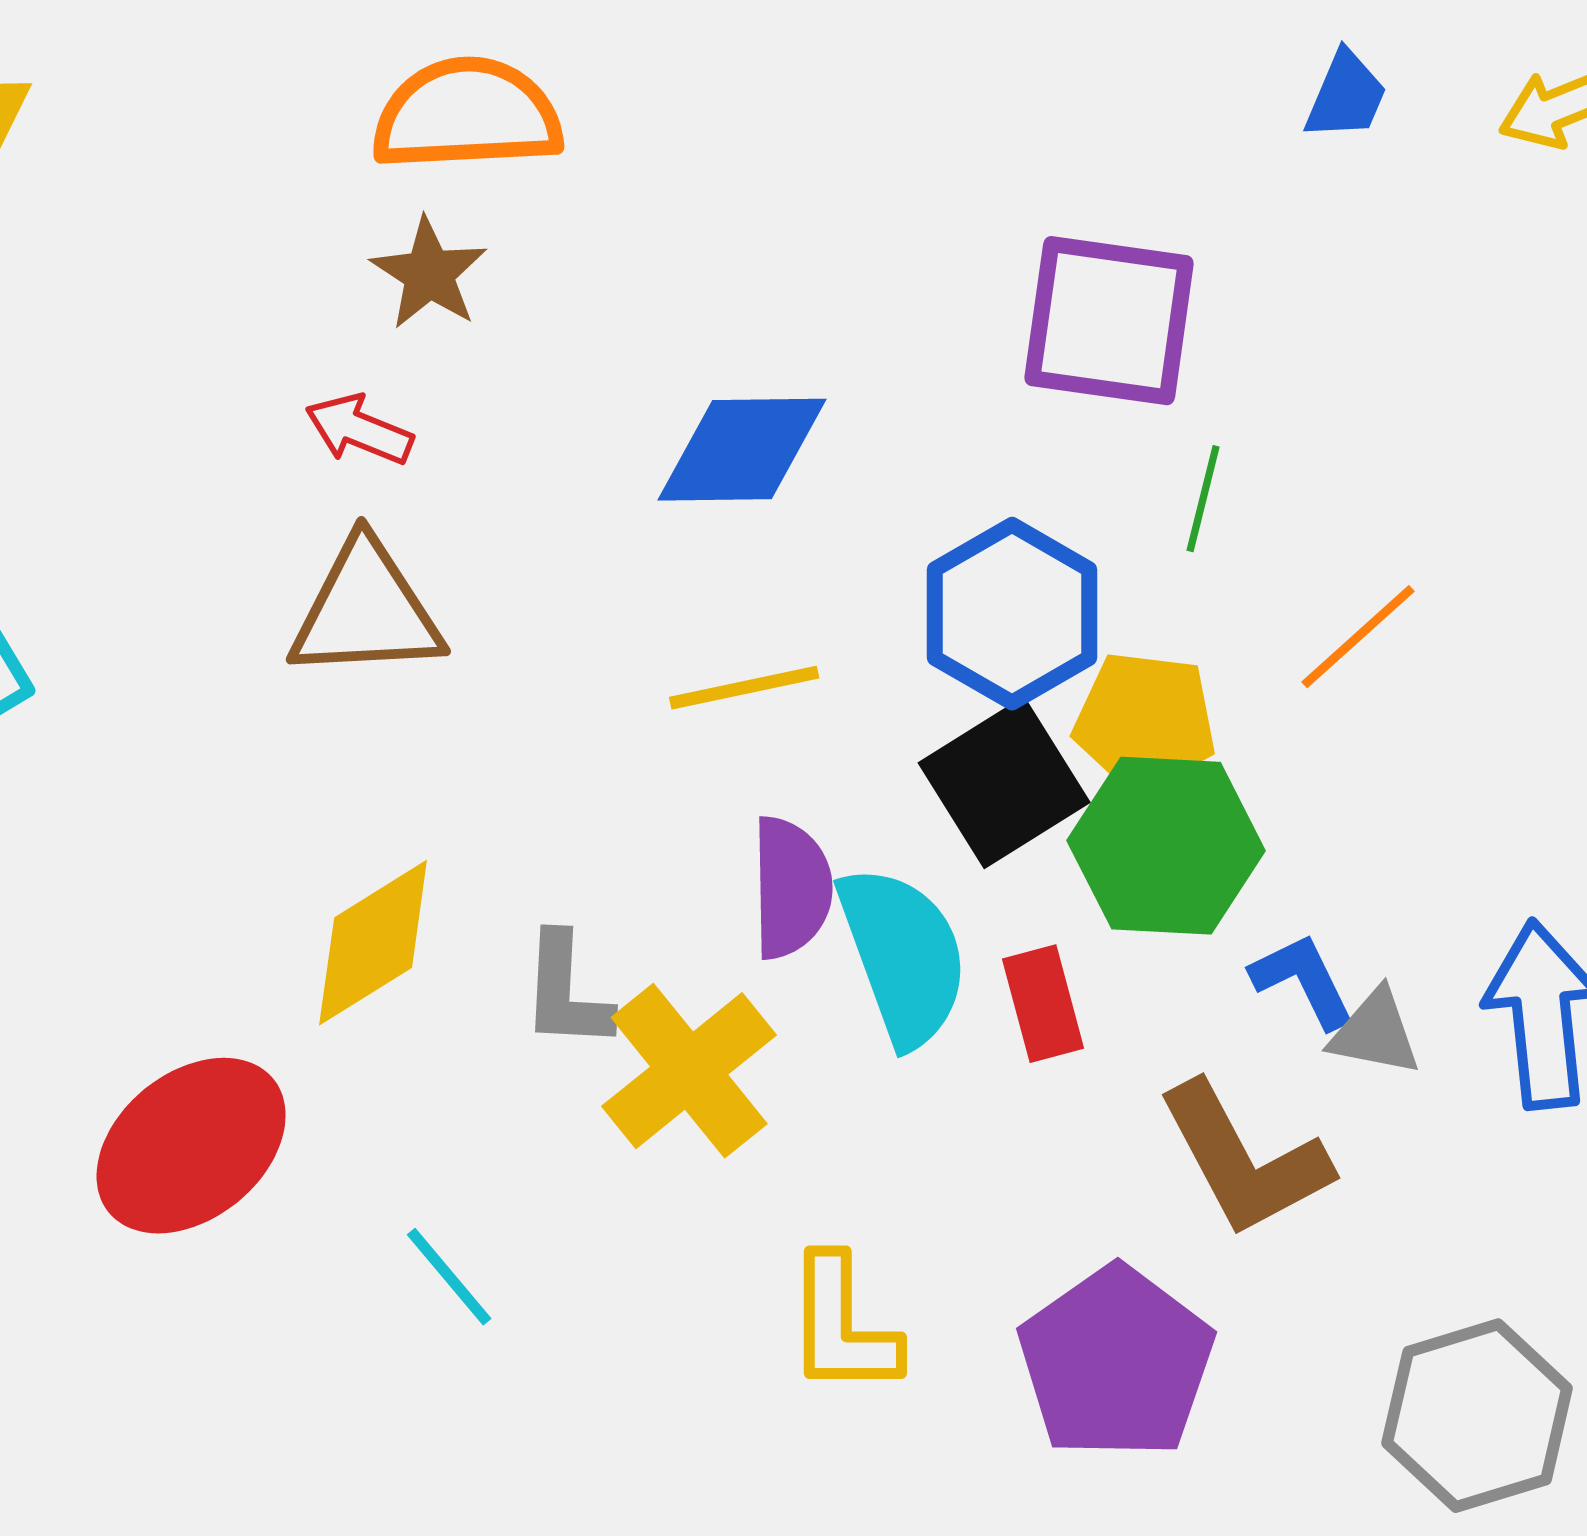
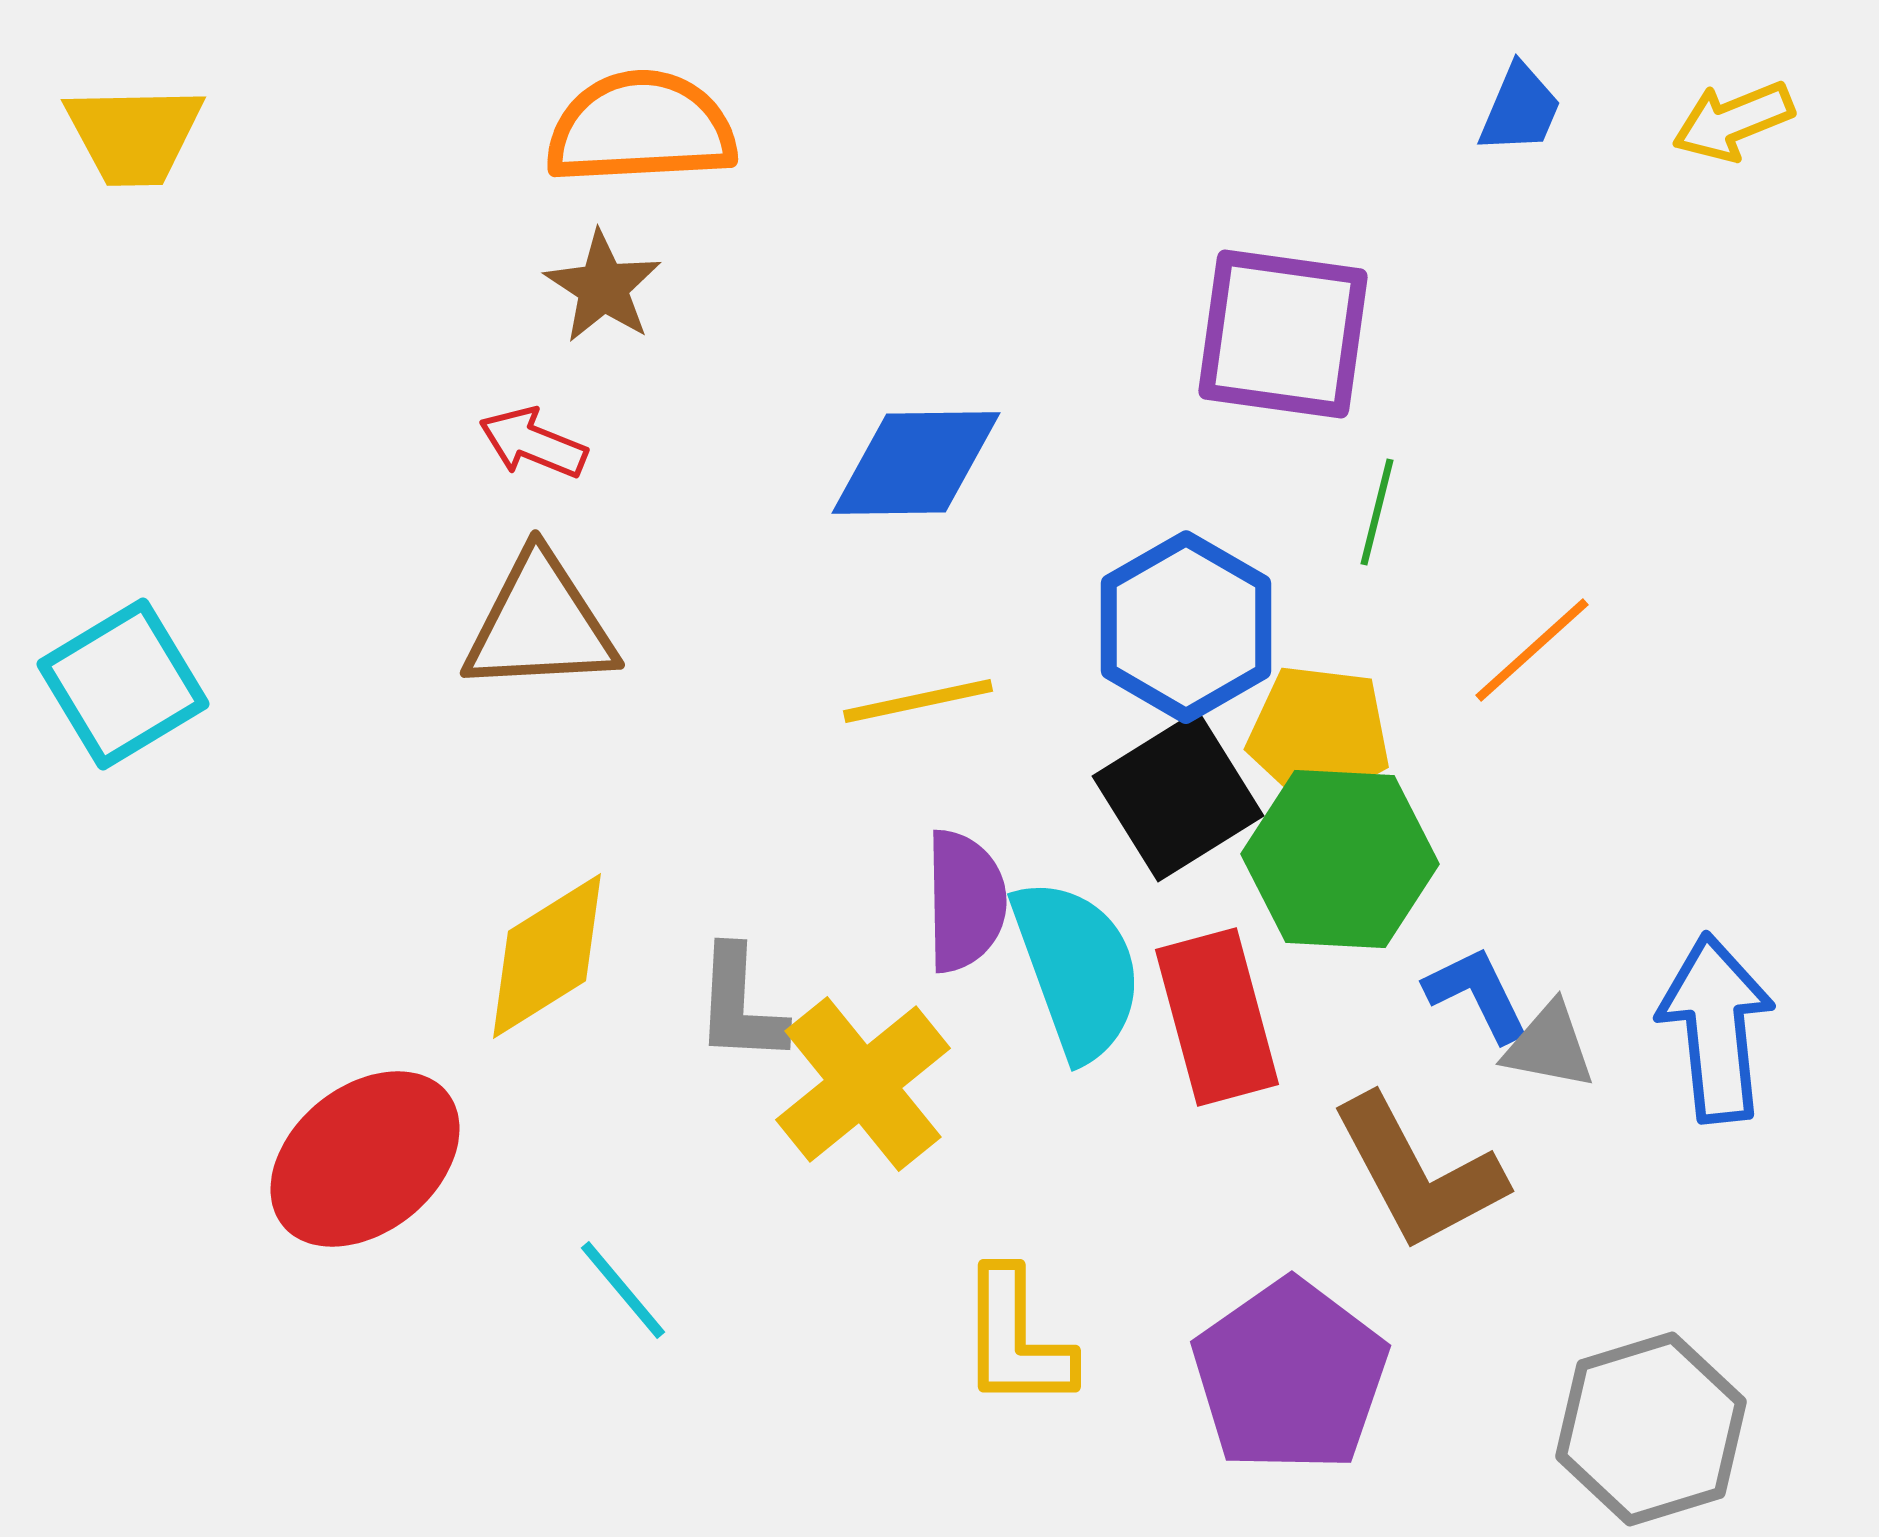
red rectangle: (1043, 1004) -> (1217, 1017), size x1.5

